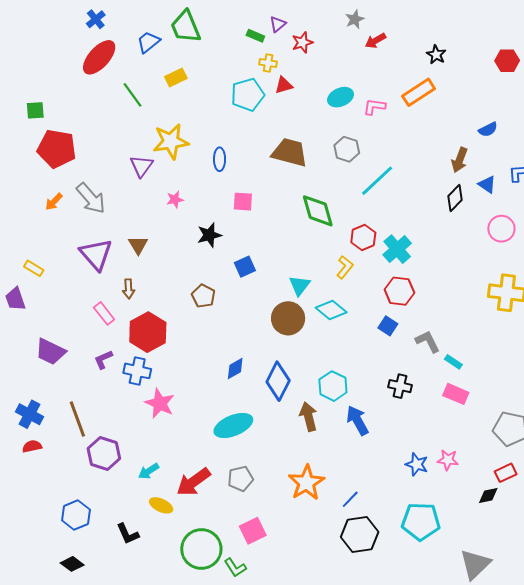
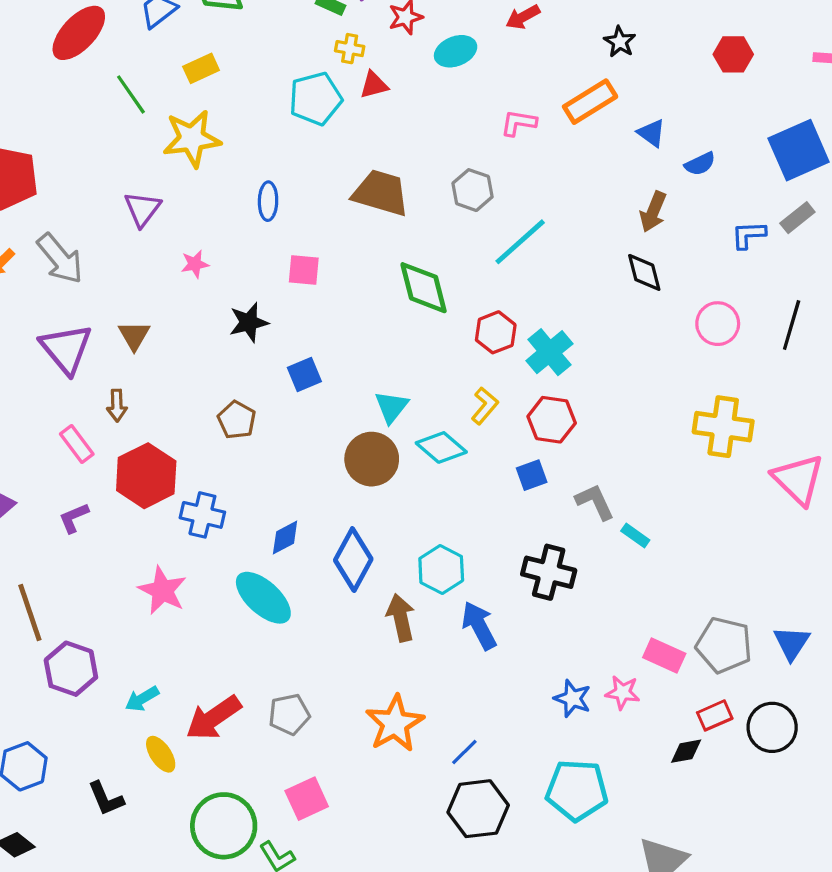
cyan ellipse: (341, 97) -> (456, 51), moved
yellow star: (171, 141) -> (192, 139), moved
blue triangle: (487, 184) -> (651, 133), moved
black diamond: (455, 198) -> (644, 272), turned -60
yellow L-shape: (345, 267) -> (485, 406), moved
blue square: (388, 326) -> (532, 475), turned 36
blue cross: (137, 371) -> (202, 515), moved
black cross: (400, 386) -> (549, 572), size x1.4
pink rectangle: (456, 394) -> (664, 656), moved
cyan ellipse: (233, 425) -> (263, 598), moved, turned 63
yellow ellipse: (161, 505) -> (161, 754), turned 30

